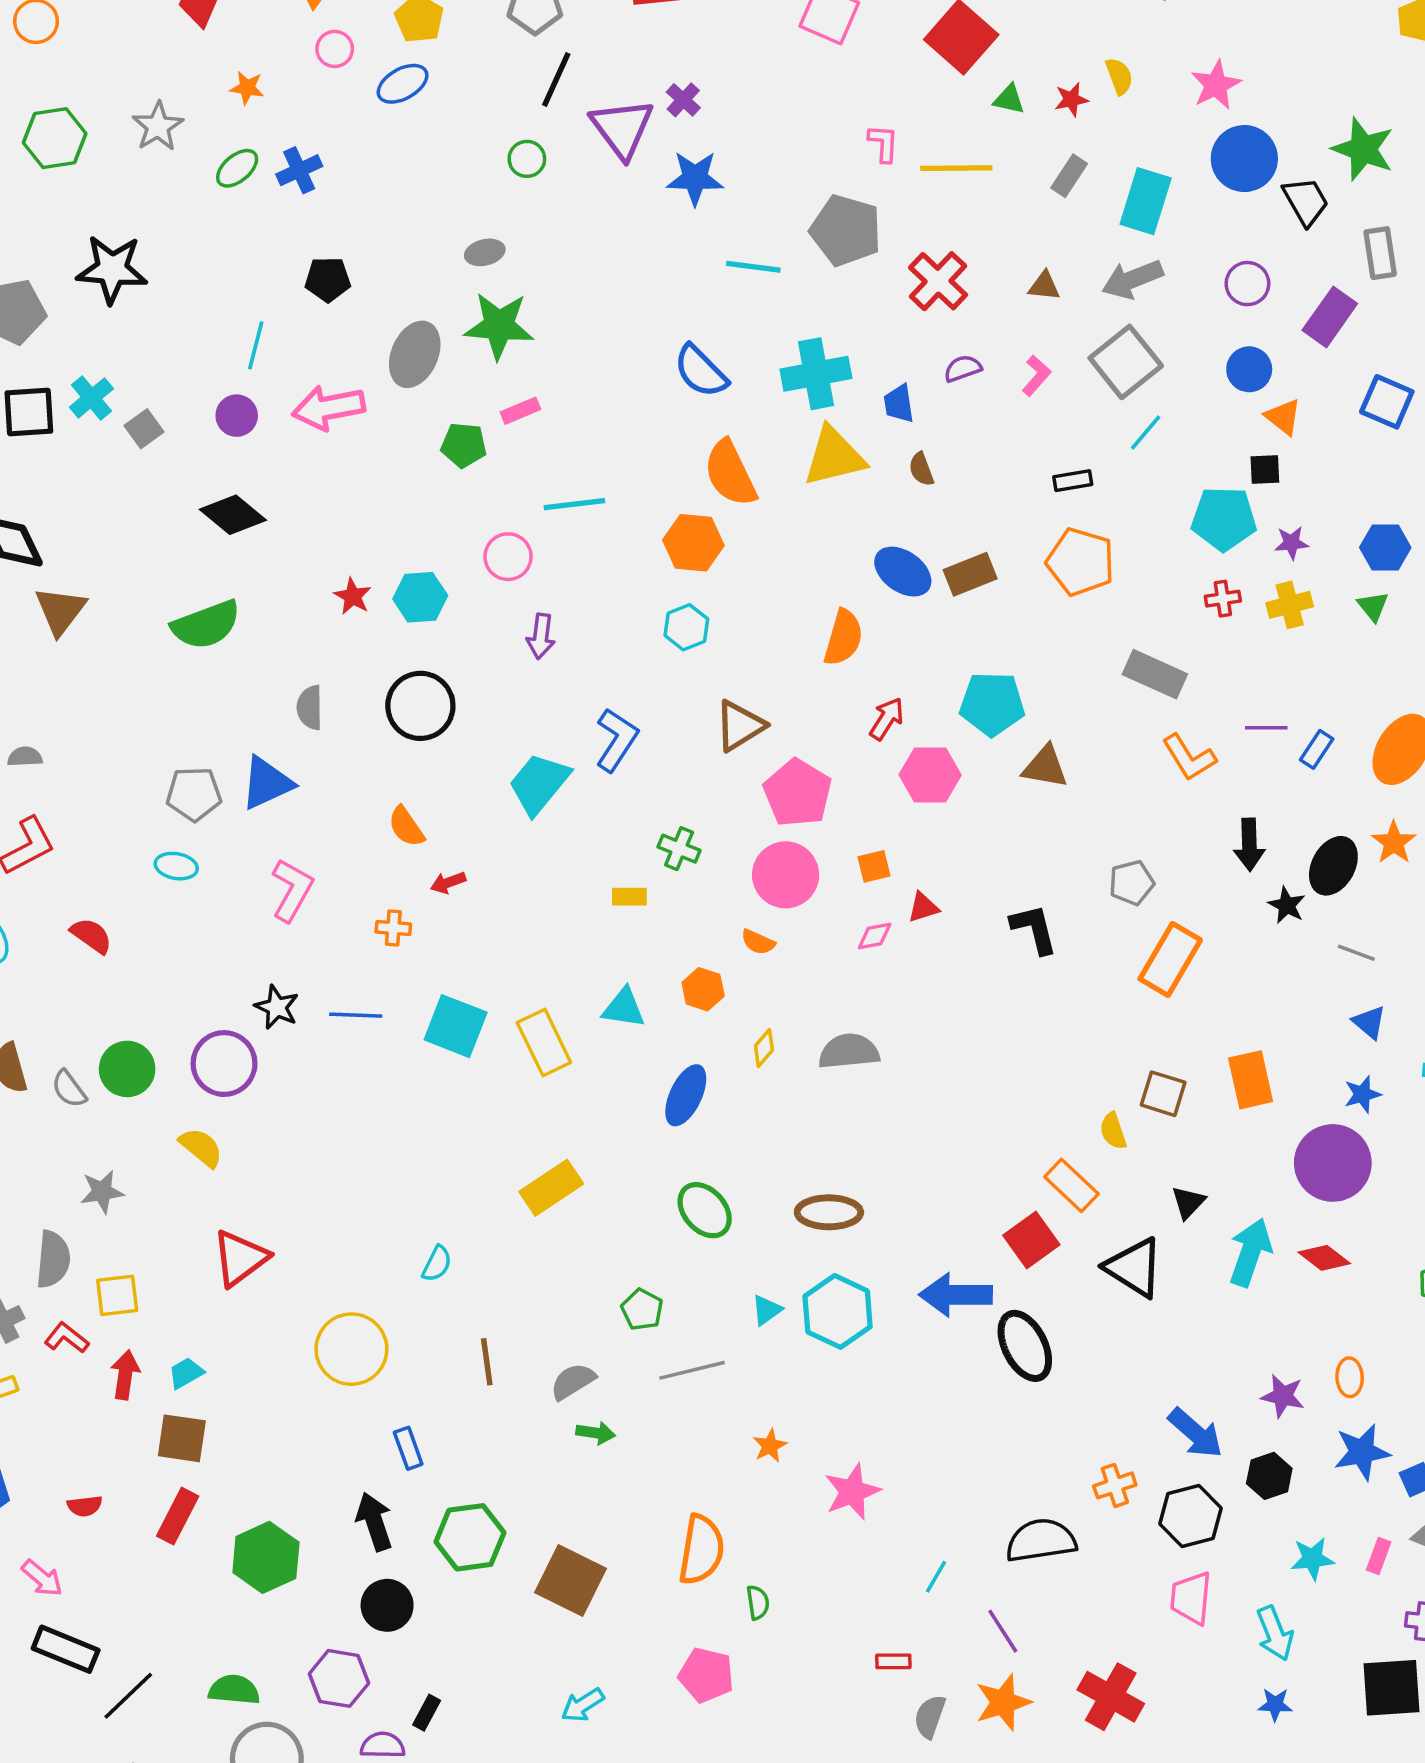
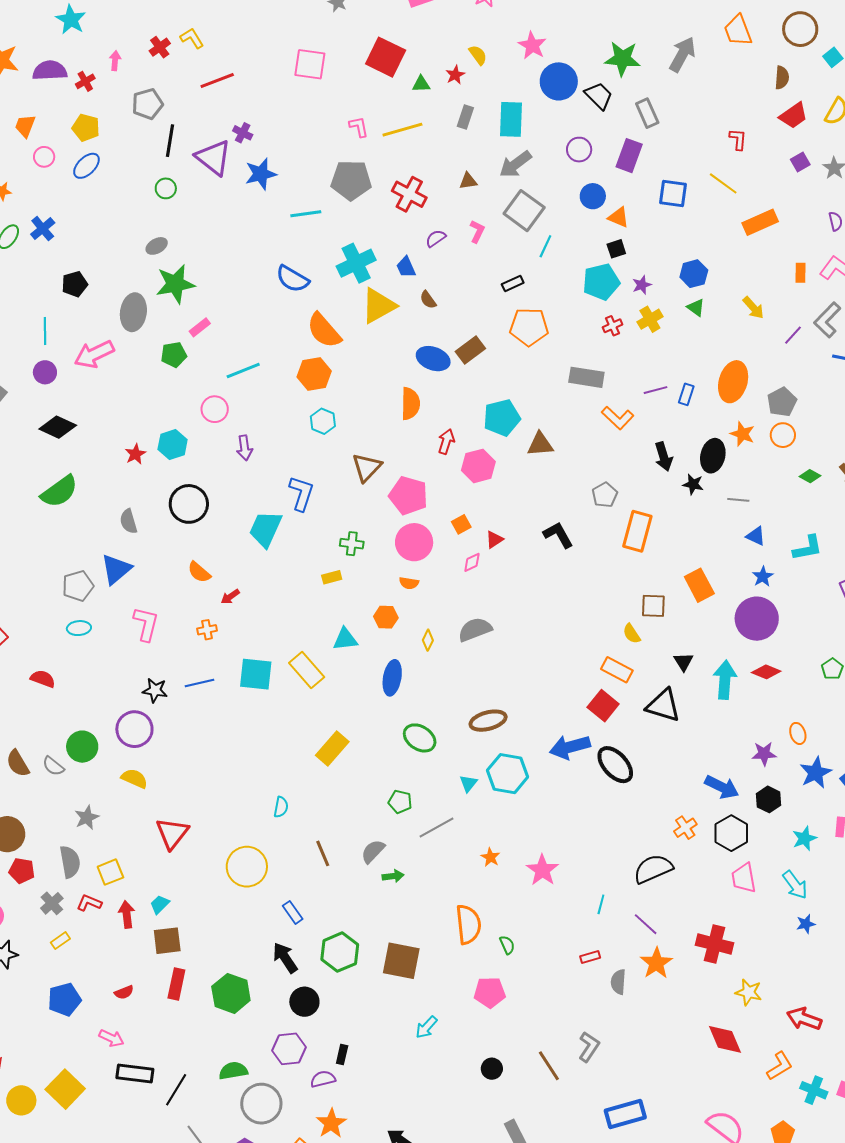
red star: (353, 596) -> (135, 454), turned 30

